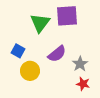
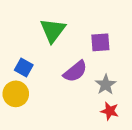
purple square: (67, 16) -> (100, 42), moved, size x0.7
yellow circle: (30, 71) -> (16, 94), moved

